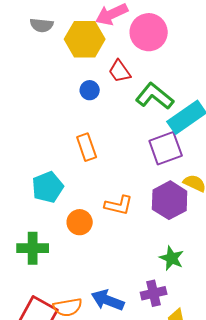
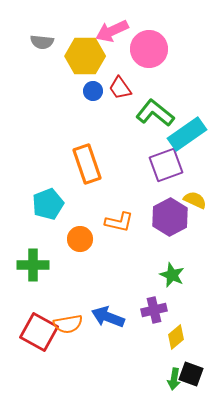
blue circle: (90, 90) -> (93, 91), moved
orange rectangle: (87, 147) -> (87, 164), size x1.4

